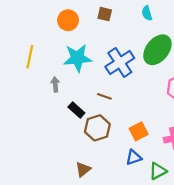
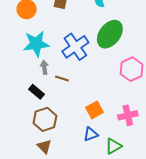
gray arrow: (55, 84) -> (44, 67), moved
brown hexagon: (97, 128) -> (45, 119), moved
brown triangle: (83, 169) -> (44, 146), turned -35

